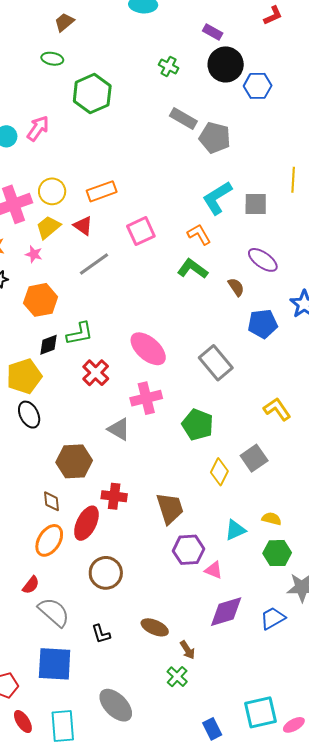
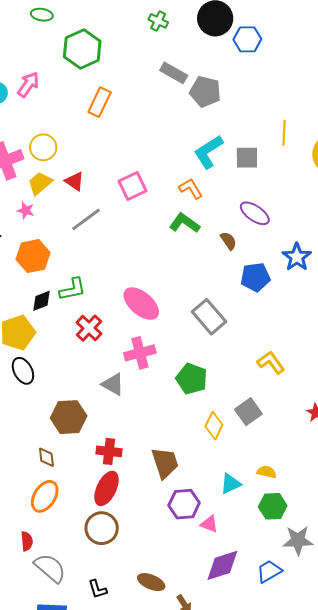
orange rectangle: (102, 191) -> (100, 102), moved, turned -44
red ellipse: (86, 523) -> (106, 488), moved
red semicircle: (31, 585) -> (27, 541), turned -42

